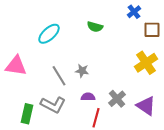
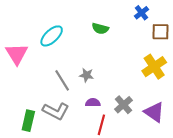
pink triangle: (16, 66) -> (17, 54), moved, turned 50

